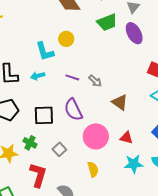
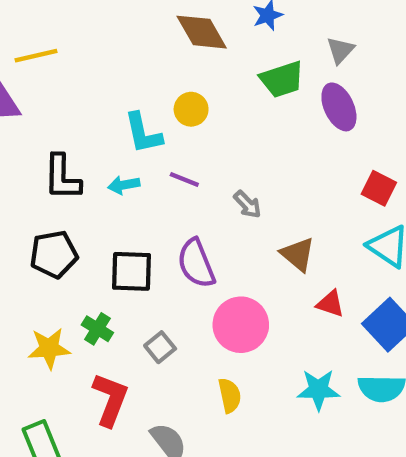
purple line: (72, 77) -> (184, 180), moved
red triangle: (126, 138) -> (330, 304), moved

